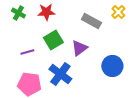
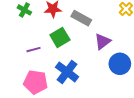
gray rectangle: (91, 21) -> (81, 18), moved
purple triangle: (79, 48) -> (103, 41), moved

